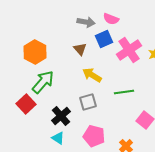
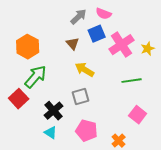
gray arrow: (86, 22) -> (79, 17), turned -54
green line: (124, 92) -> (132, 81), moved

